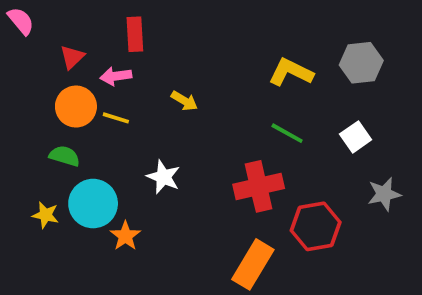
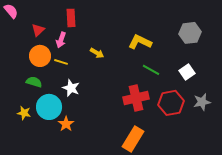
yellow L-shape: (291, 72) -> (140, 42), moved
pink arrow: (116, 76) -> (61, 40), turned -63
white star: (163, 177) -> (71, 88), moved
red hexagon: (316, 226) -> (171, 103), moved

